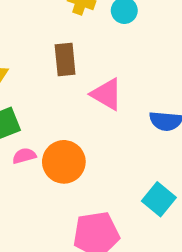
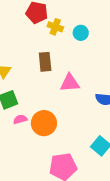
pink triangle: (107, 94) -> (70, 83), turned -35

